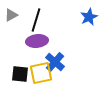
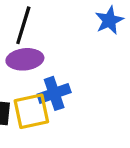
blue cross: (55, 62) -> (54, 93), turned 30

